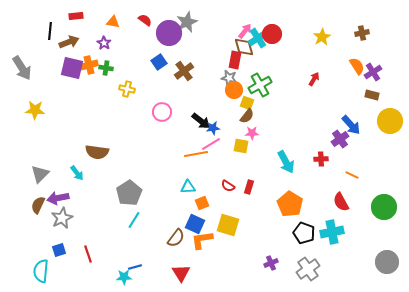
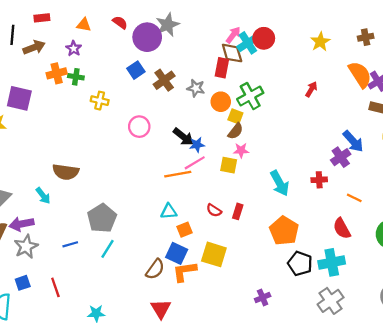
orange semicircle: (357, 66) -> (360, 75), size x1.4
purple square: (72, 68) -> (19, 98), moved
gray star: (229, 78) -> (196, 88), moved
blue line: (135, 267) -> (70, 244), moved
gray cross: (308, 269) -> (331, 301), moved

